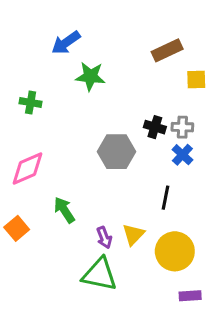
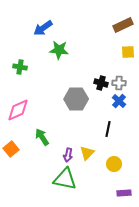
brown rectangle: (167, 50) -> (123, 25), moved
purple arrow: (104, 238) -> (68, 155), turned 32
yellow circle: (175, 251) -> (114, 164), size x0.6

